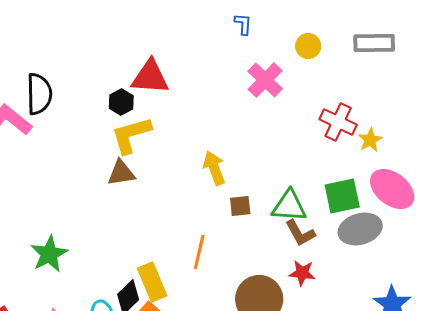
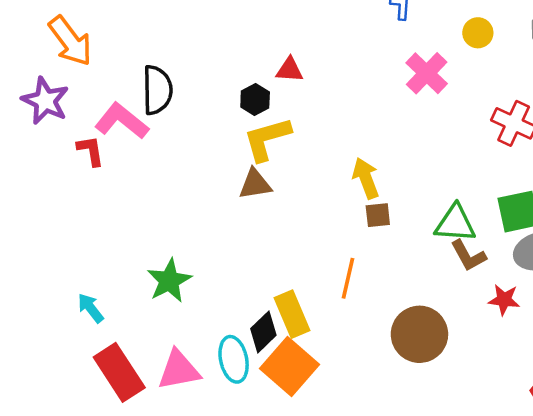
red triangle: (150, 77) -> (290, 70), size x0.6
brown square: (240, 206) -> (378, 215), moved
red star: (302, 273) -> (504, 300), moved

